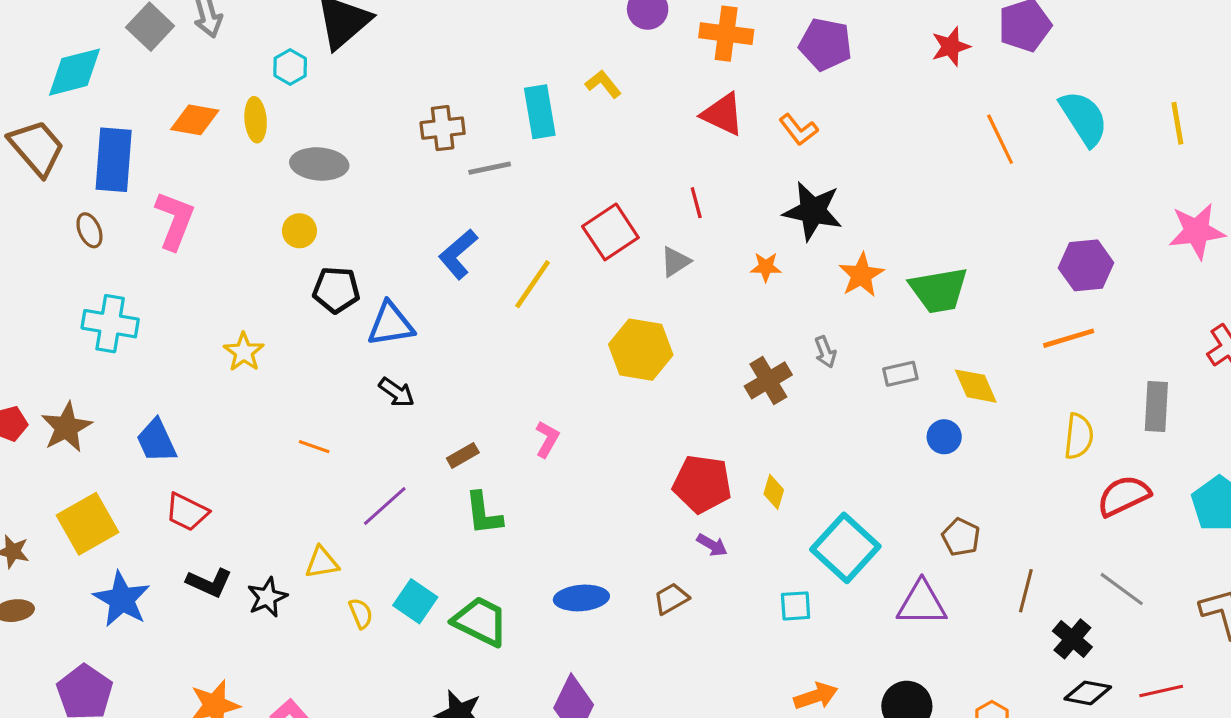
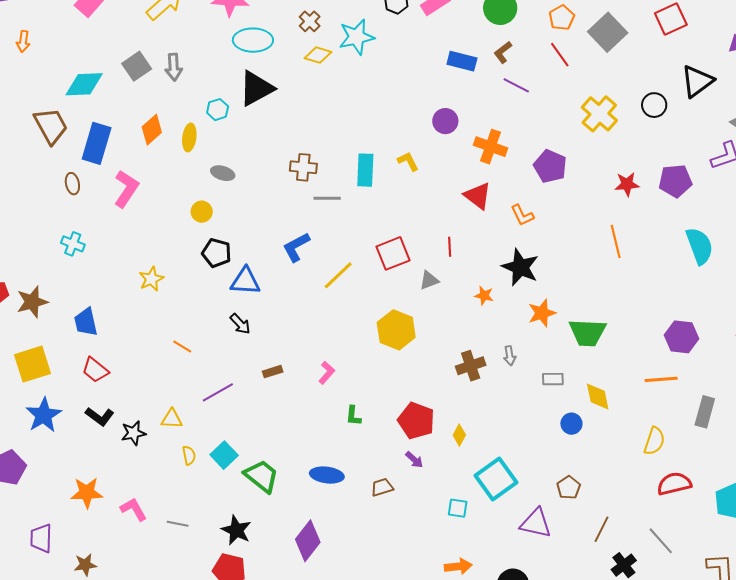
orange diamond: (195, 120) -> (152, 130), turned -64
orange line: (1000, 139) -> (616, 241), moved
gray ellipse: (319, 164) -> (223, 173), size x0.7
cyan cross: (110, 324) -> (73, 244), size x0.7
gray rectangle: (1156, 406) -> (705, 412), moved
green L-shape: (483, 513) -> (353, 416), moved, size x0.7

